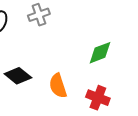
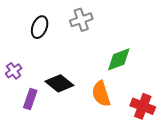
green diamond: (100, 53) -> (119, 59), moved

